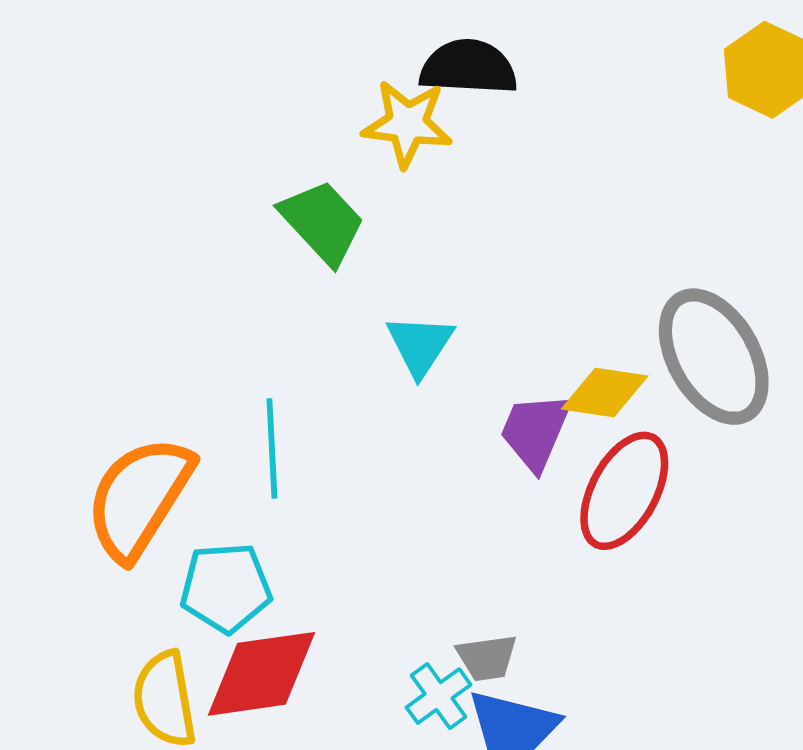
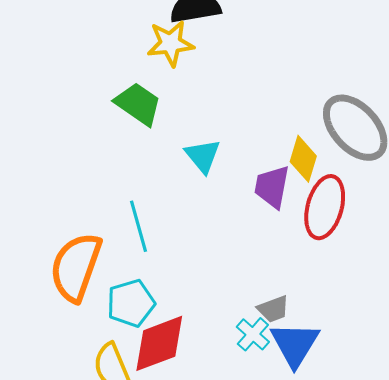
yellow diamond: (605, 392) -> (303, 159), turned -69

